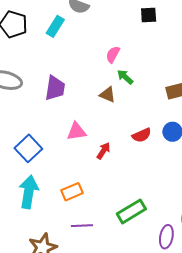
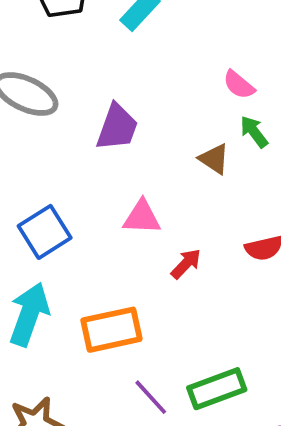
pink semicircle: (113, 54) -> (239, 85), turned -90
orange rectangle: (72, 192) -> (111, 330), size x1.4
purple line: (82, 226) -> (151, 397), moved, turned 40

